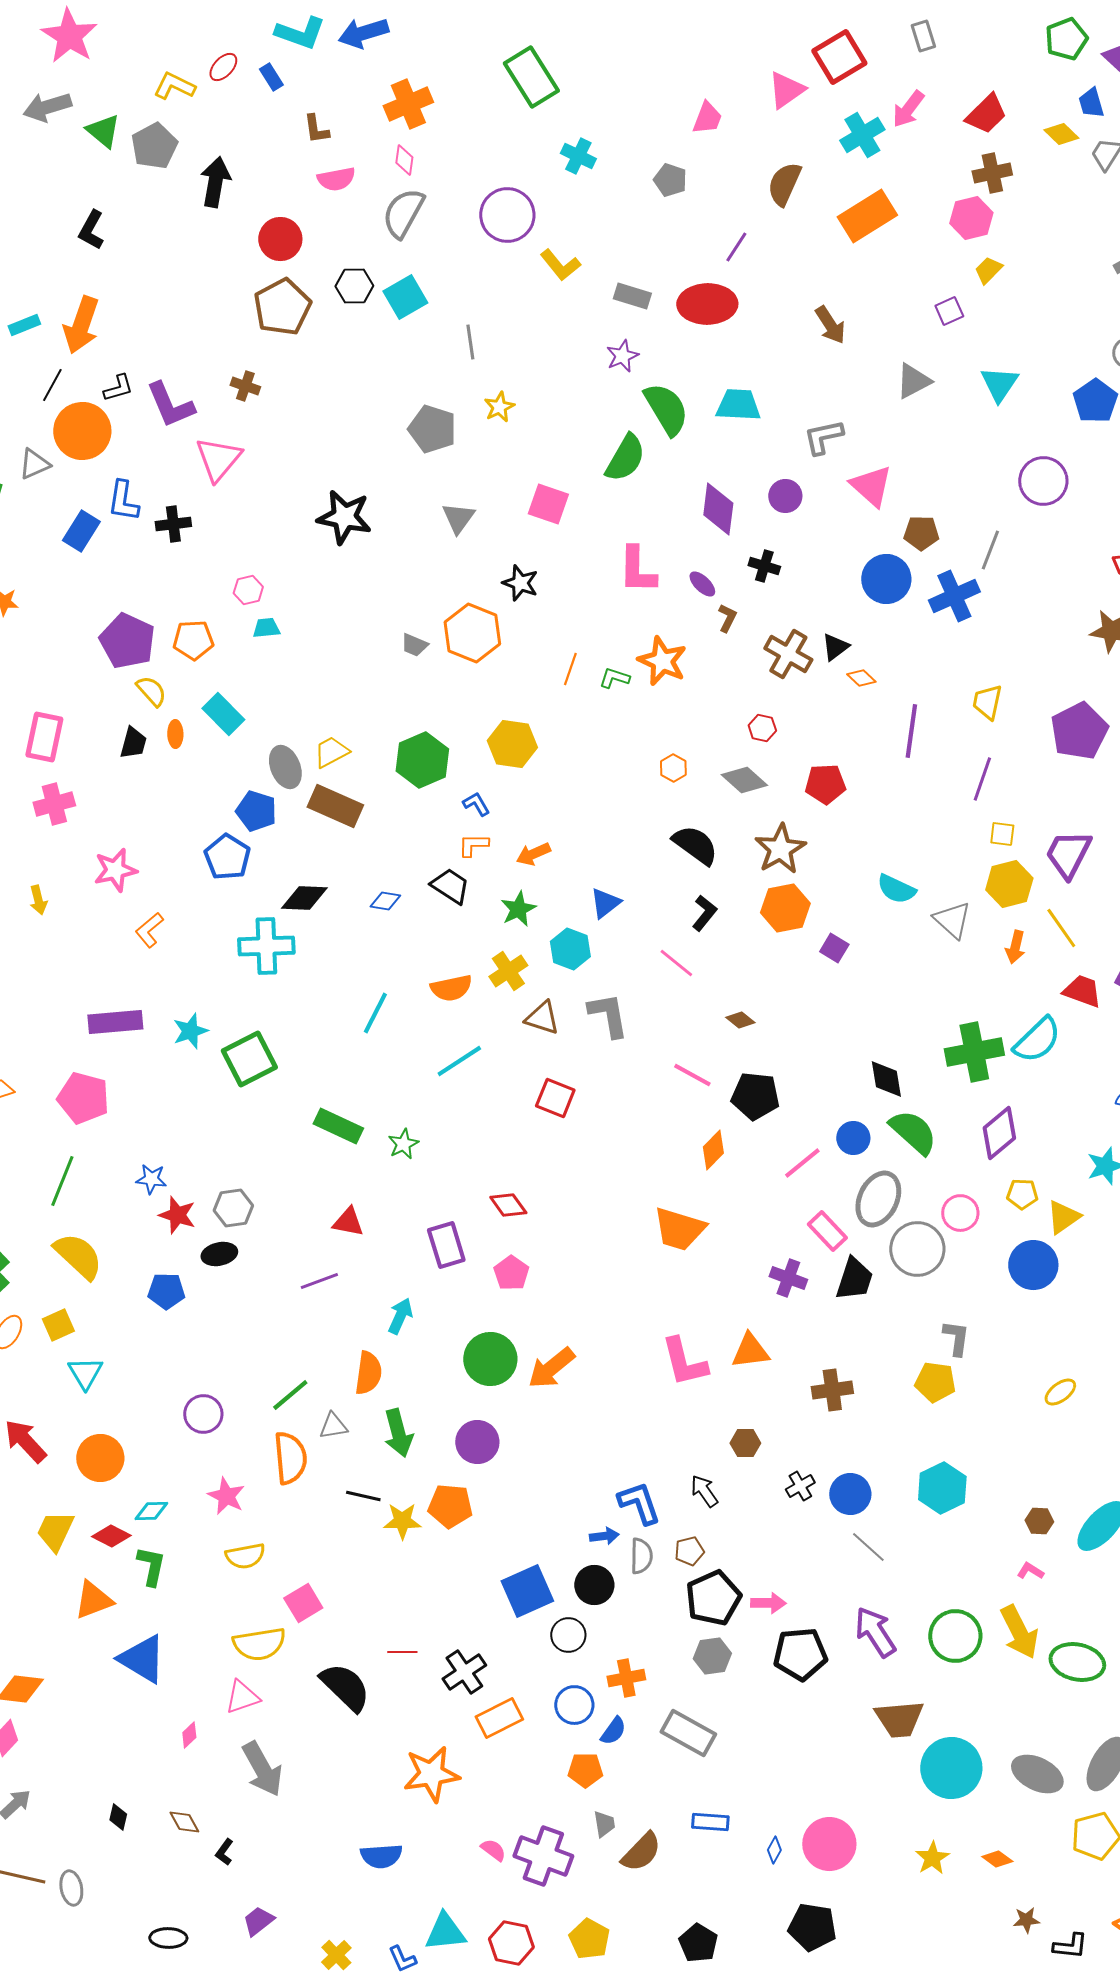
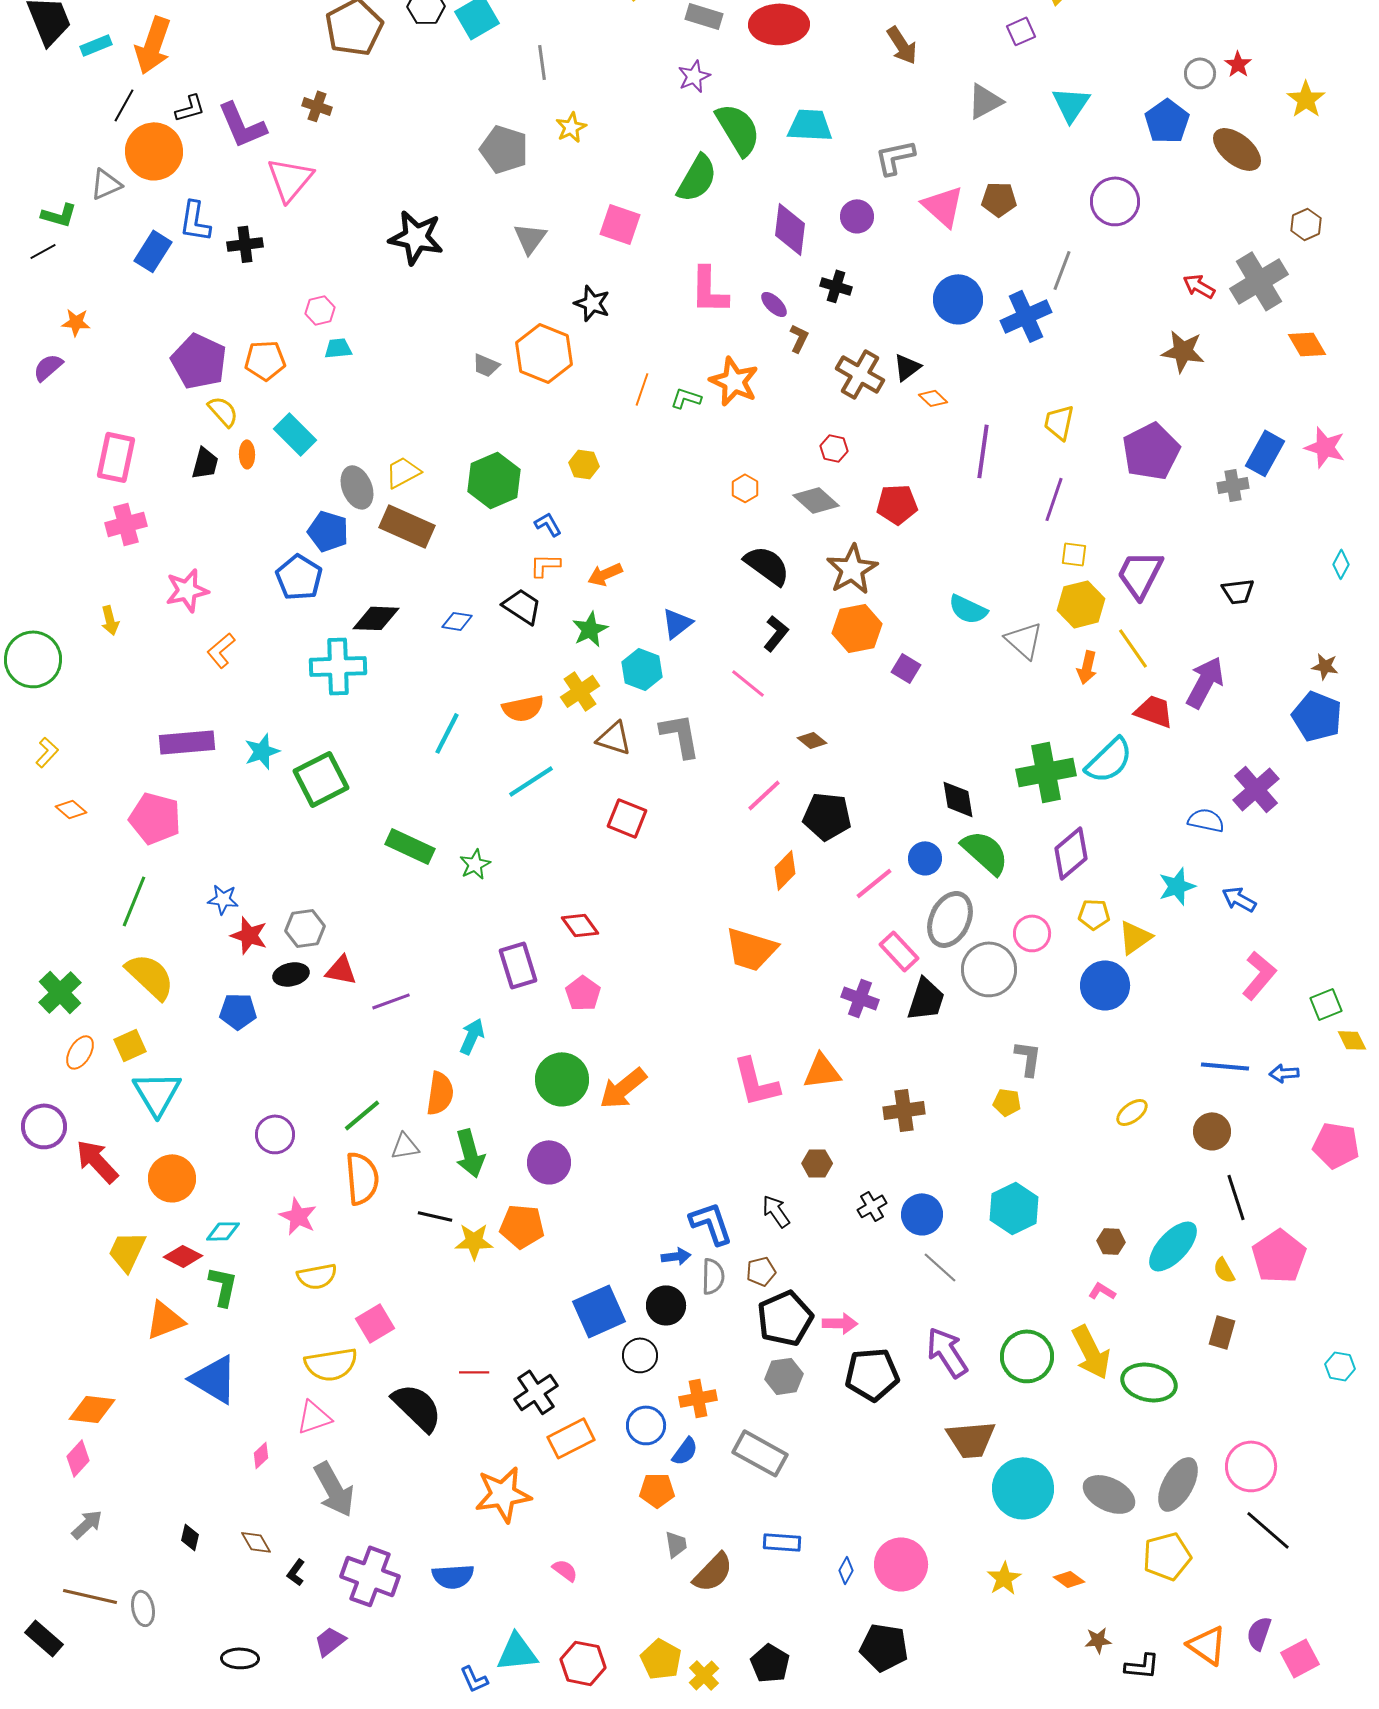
brown pentagon: (921, 533) -> (999, 199), moved
yellow hexagon: (512, 744) -> (584, 464), size x0.6
pink line: (692, 1075) -> (764, 795), turned -72
red triangle: (348, 1222) -> (341, 970), moved
cyan triangle: (85, 1373) -> (157, 1093), size x1.4
yellow pentagon: (935, 1382) -> (1007, 1102), size x0.7
purple cross: (543, 1856) -> (370, 1576), moved
yellow cross: (336, 1955) -> (704, 1675), moved

